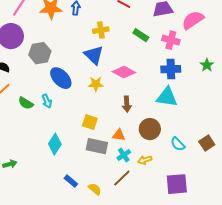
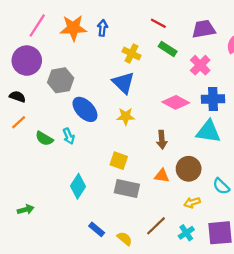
yellow cross: (101, 30) -> (132, 54), turned 35
green rectangle: (141, 35) -> (168, 49), moved
pink cross: (171, 40) -> (200, 65), moved, turned 30
pink diamond: (124, 72) -> (176, 102), moved
orange triangle: (119, 135) -> (162, 176), moved
cyan cross: (124, 155) -> (186, 233), moved
yellow arrow: (145, 160) -> (192, 203), moved

